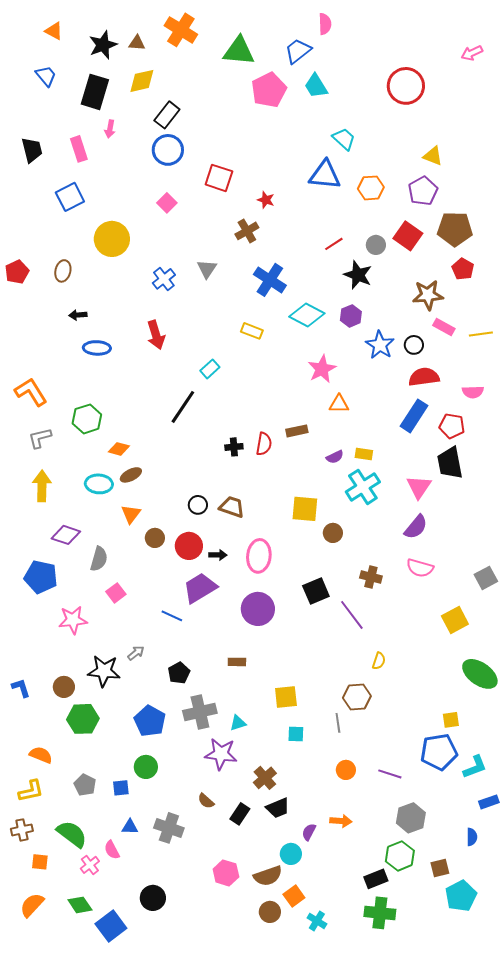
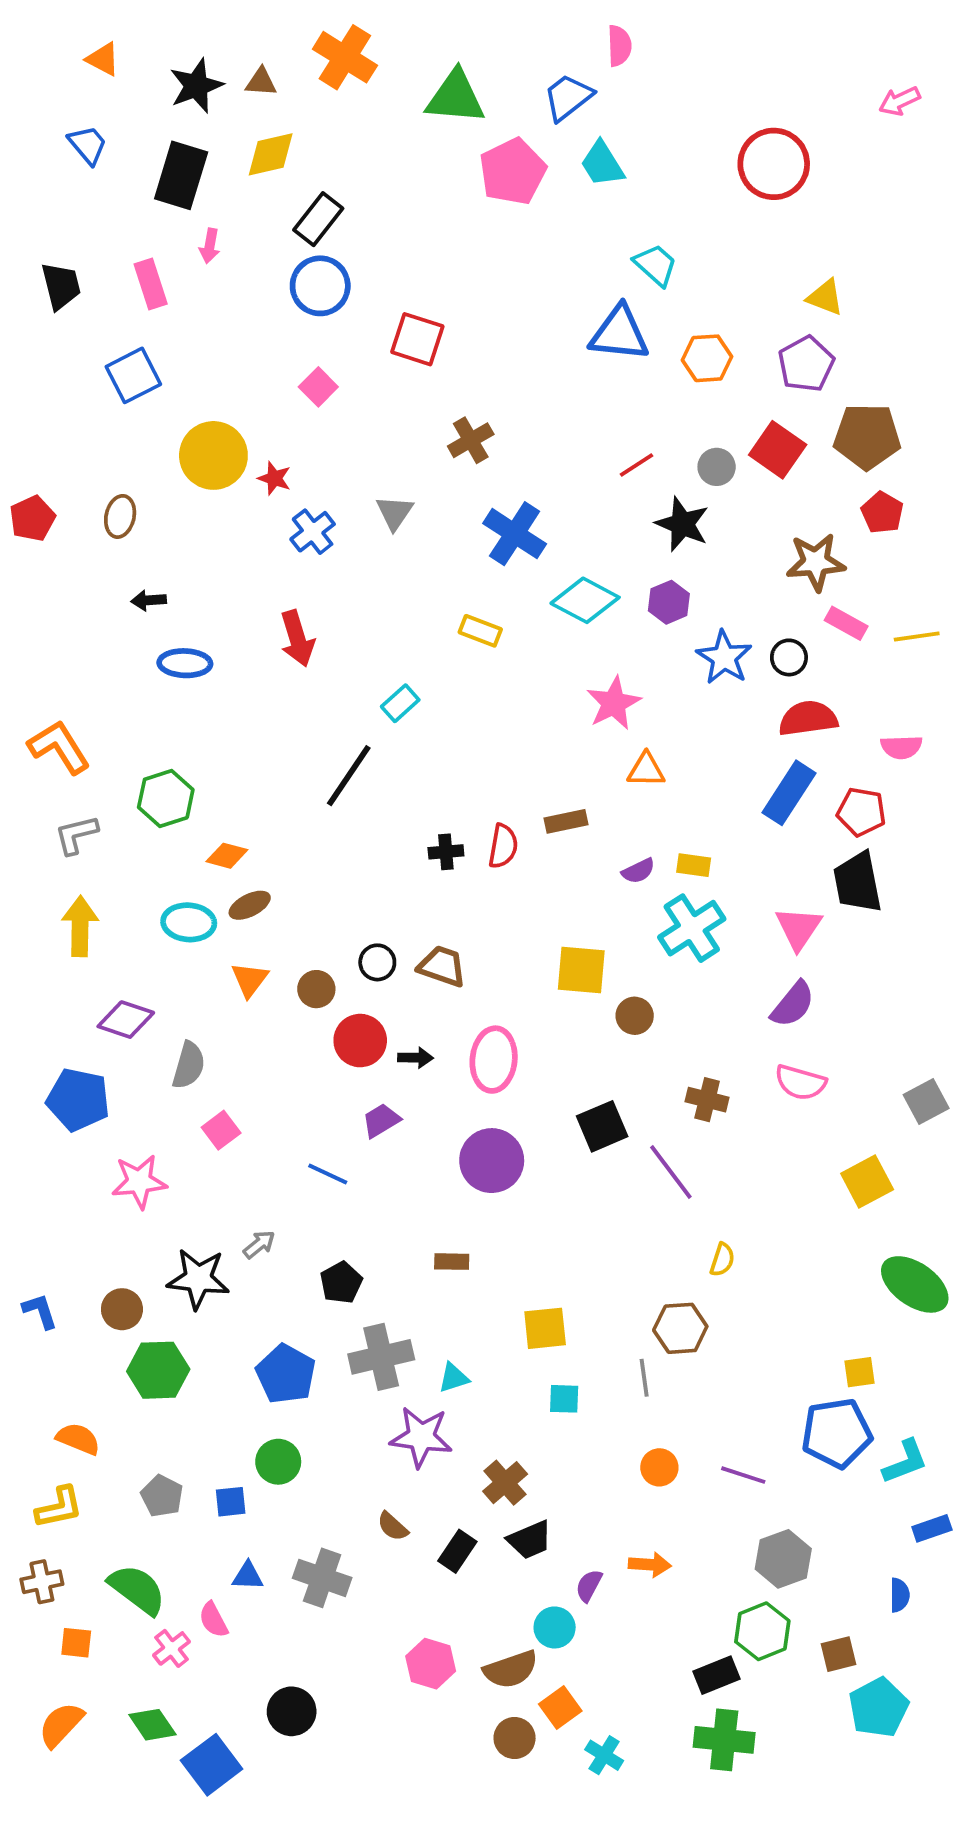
red star: (266, 200) -> (274, 478), moved
brown circle: (155, 538) -> (316, 989), moved
purple trapezoid: (200, 588) -> (381, 1121), size x0.6

